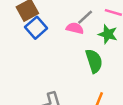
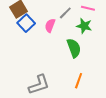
pink semicircle: (75, 28) -> (50, 25), moved, turned -80

